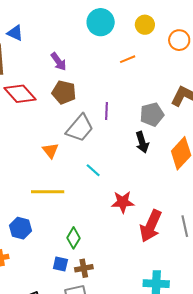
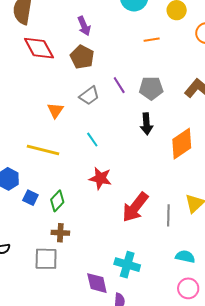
purple line: (107, 111) -> (119, 85), turned -48
gray pentagon: (152, 114) -> (151, 88), moved
gray trapezoid: (80, 128) -> (89, 96), size x0.7
red star: (123, 202) -> (100, 178), moved
blue square: (60, 264) -> (30, 198), moved

